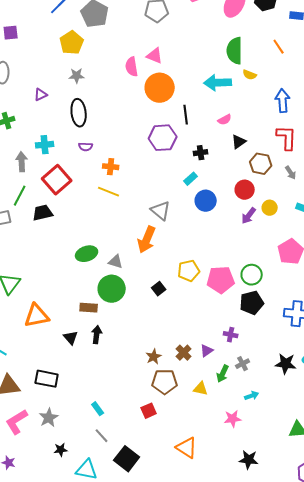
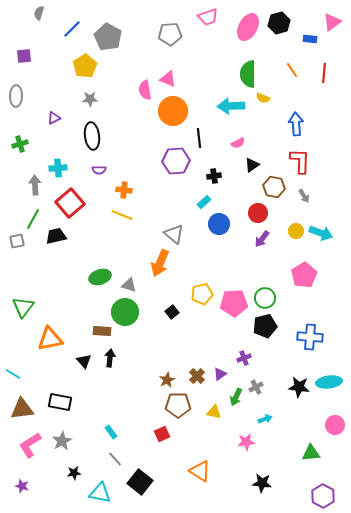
yellow circle: (270, 208) -> (296, 231), moved
purple cross: (231, 335) -> (244, 358), turned -32

